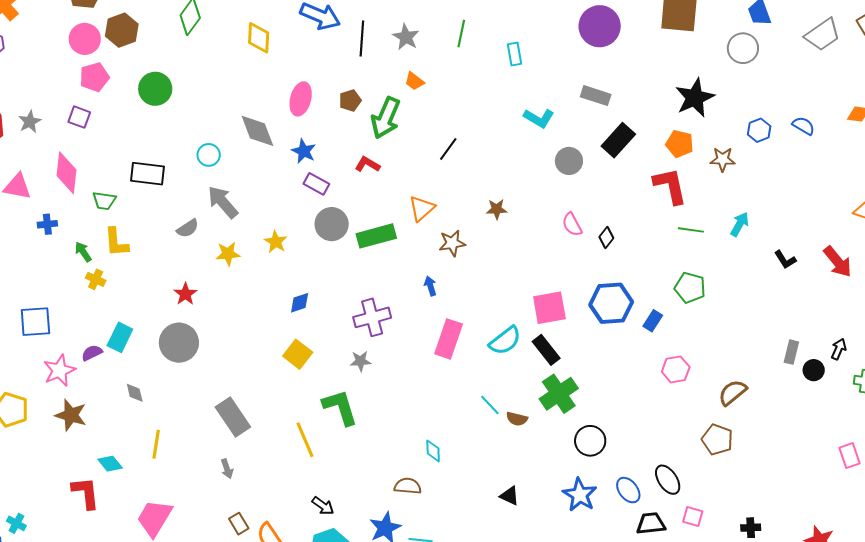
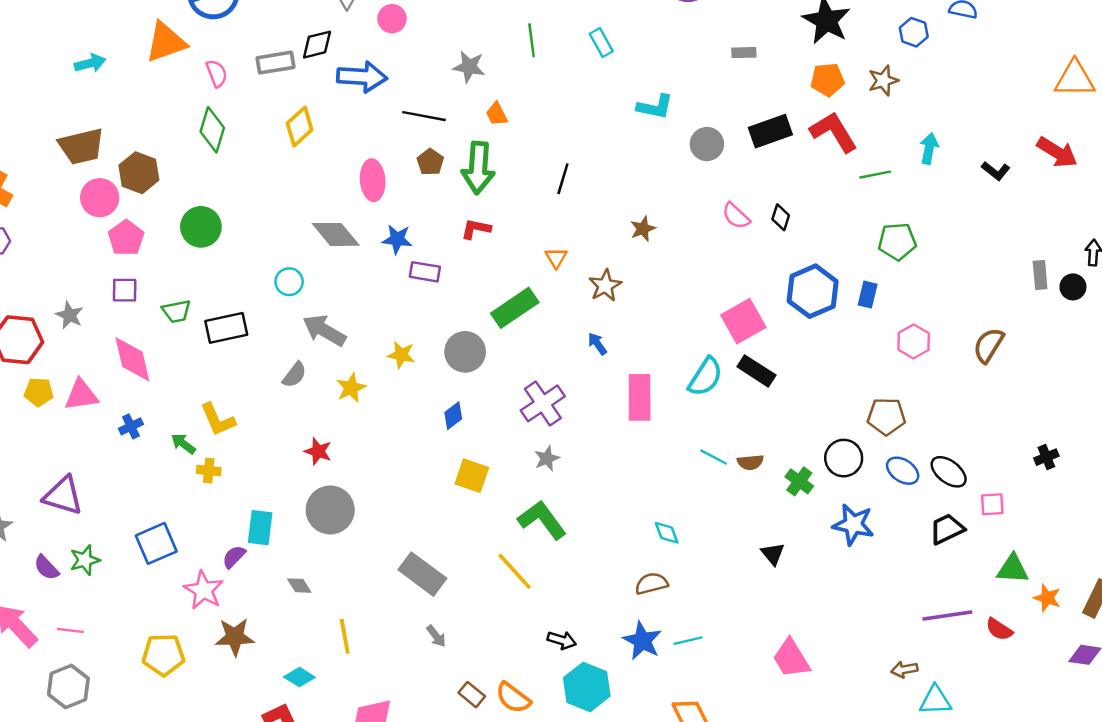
yellow diamond: (259, 38) -> (300, 127), turned 64
black line: (362, 39) -> (424, 116), moved, turned -64
orange trapezoid: (414, 81) -> (497, 114), turned 45
gray rectangle: (596, 96) -> (744, 53), moved, size x0.7
black rectangle: (618, 140) -> (770, 131), moved, turned 48
green trapezoid: (104, 201) -> (176, 311), moved
orange triangle: (422, 208) -> (556, 258), size x0.7
gray circle: (332, 224) -> (465, 352), moved
green cross: (559, 394) -> (799, 481), moved, size x0.6
brown pentagon: (717, 440) -> (886, 416), moved
blue ellipse: (628, 490) -> (903, 471), moved
black triangle: (510, 496) -> (773, 554), turned 45
black cross: (751, 528) -> (1046, 457), moved

